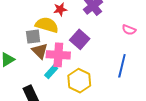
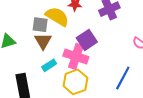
pink cross: (58, 55) -> (76, 56), moved

